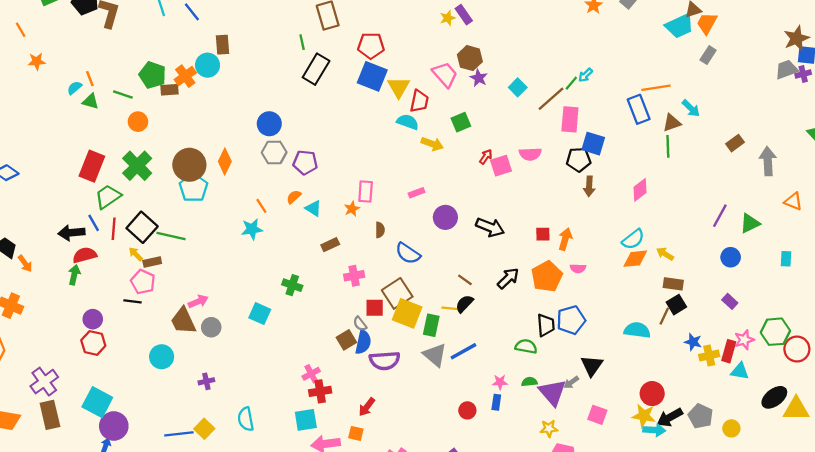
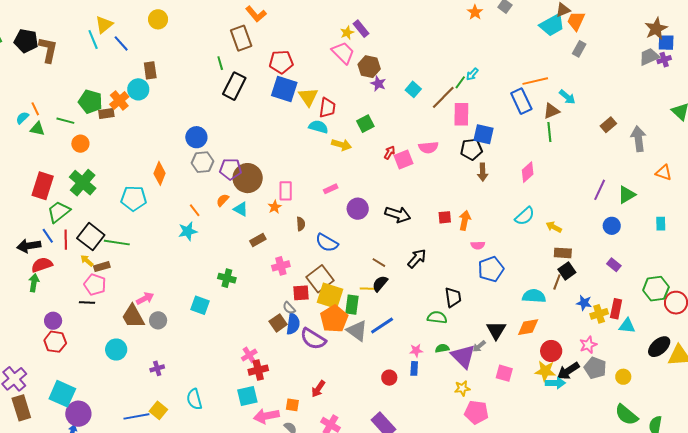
pink trapezoid: (445, 75) -> (343, 53), moved
brown circle: (189, 165) -> (248, 178), moved
cyan pentagon: (194, 188) -> (134, 198), turned -30
orange diamond: (635, 259) -> (528, 327), moved
orange pentagon: (547, 276) -> (334, 319), moved
blue pentagon: (571, 320) -> (491, 269), moved
pink star: (744, 340) -> (588, 345), moved
purple semicircle: (385, 361) -> (313, 339), turned 40
red arrow: (367, 407) -> (318, 389), moved

